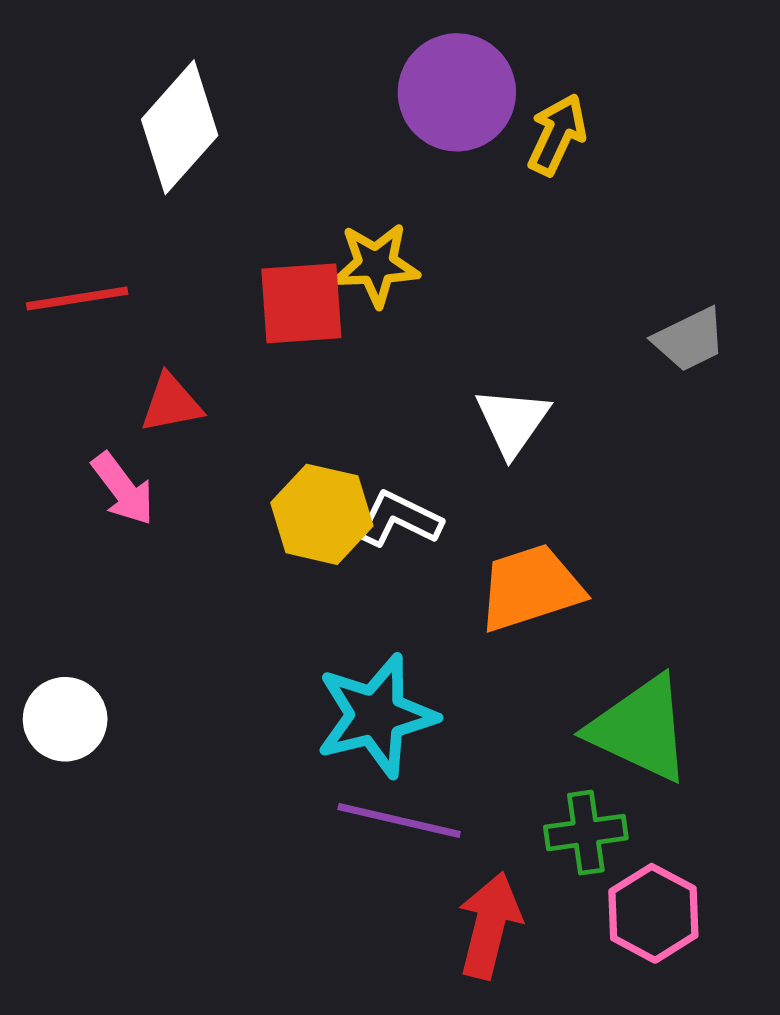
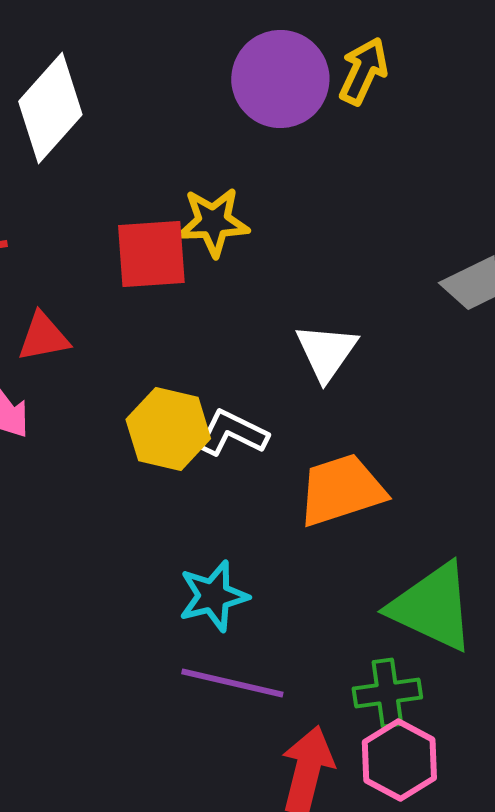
yellow arrow: (557, 135) -> (363, 71), moved
cyan star: (376, 716) -> (213, 596), size x0.7
pink hexagon: (653, 913) -> (399, 760), moved

